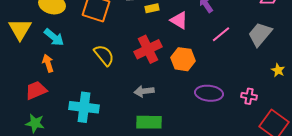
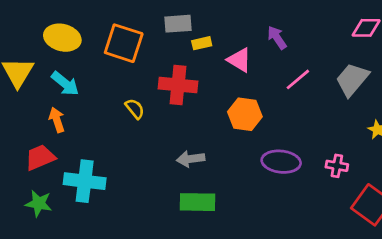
red cross: (148, 49) -> (178, 85), moved, turned 32
yellow semicircle: (104, 55) -> (135, 109), size x0.7
cyan cross: (84, 107) -> (85, 181), moved

